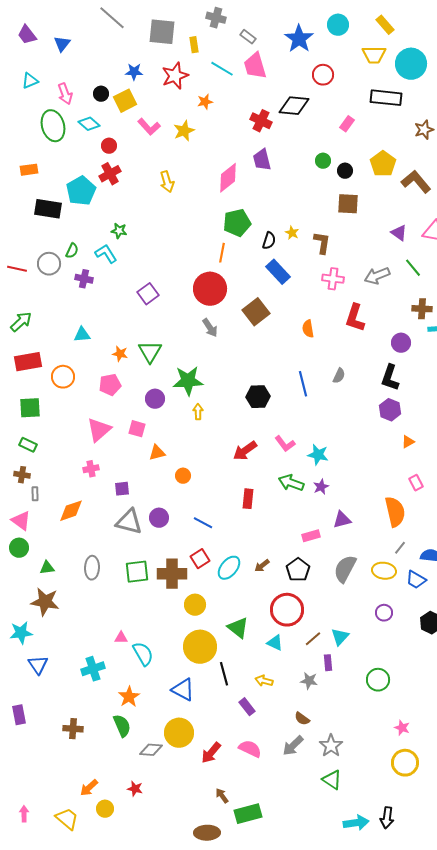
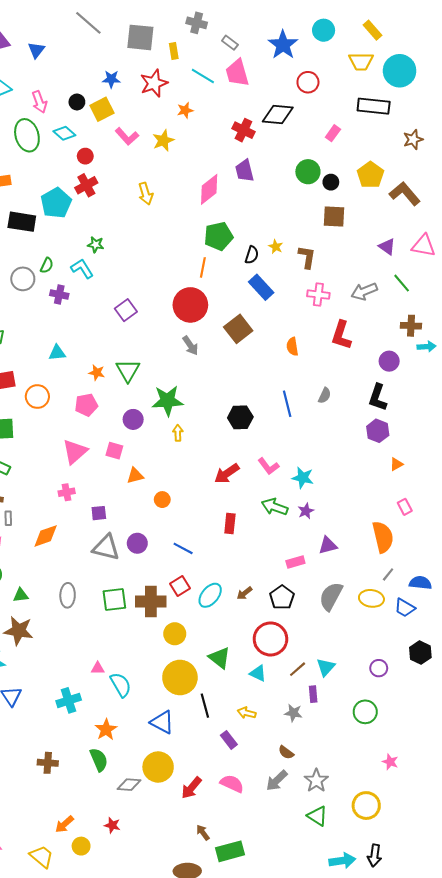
green circle: (323, 161) -> (308, 172), size x1.5
purple circle: (384, 613) -> (379, 668), moved
yellow circle: (405, 763) -> (366, 806), moved

